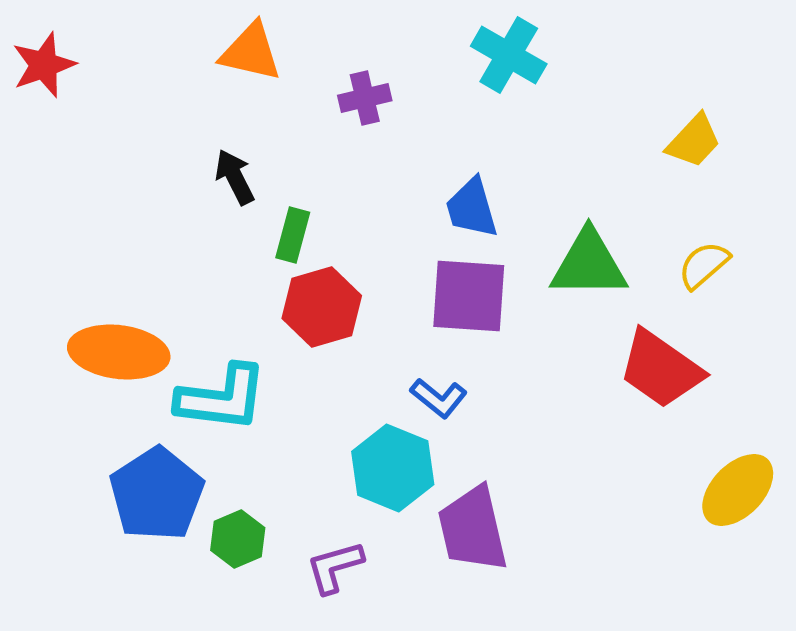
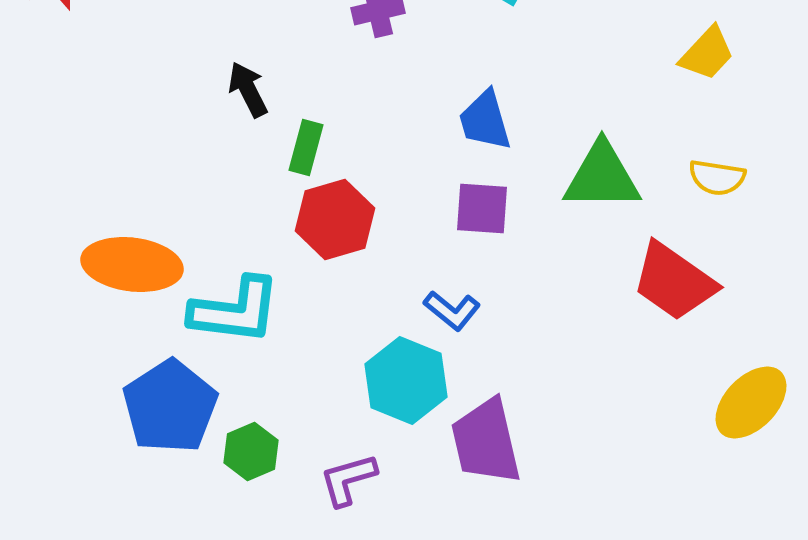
yellow semicircle: (704, 265) -> (717, 178), turned -130
purple square: (469, 296) -> (482, 208), size x0.7

